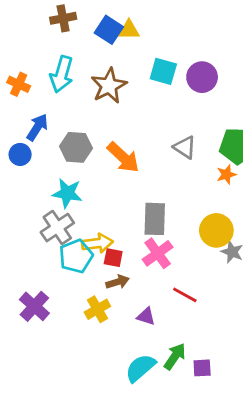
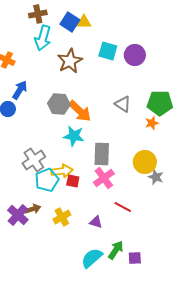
cyan arrow: (62, 74) -> (43, 38), moved
gray hexagon: (76, 147) -> (59, 104), moved
cyan star: (67, 193) -> (74, 136), moved
brown arrow: (117, 282) -> (33, 209), moved

